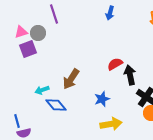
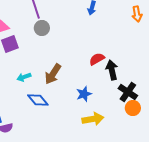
gray circle: (38, 33) -> (42, 28), moved
cyan arrow: (42, 90) -> (24, 77), moved

